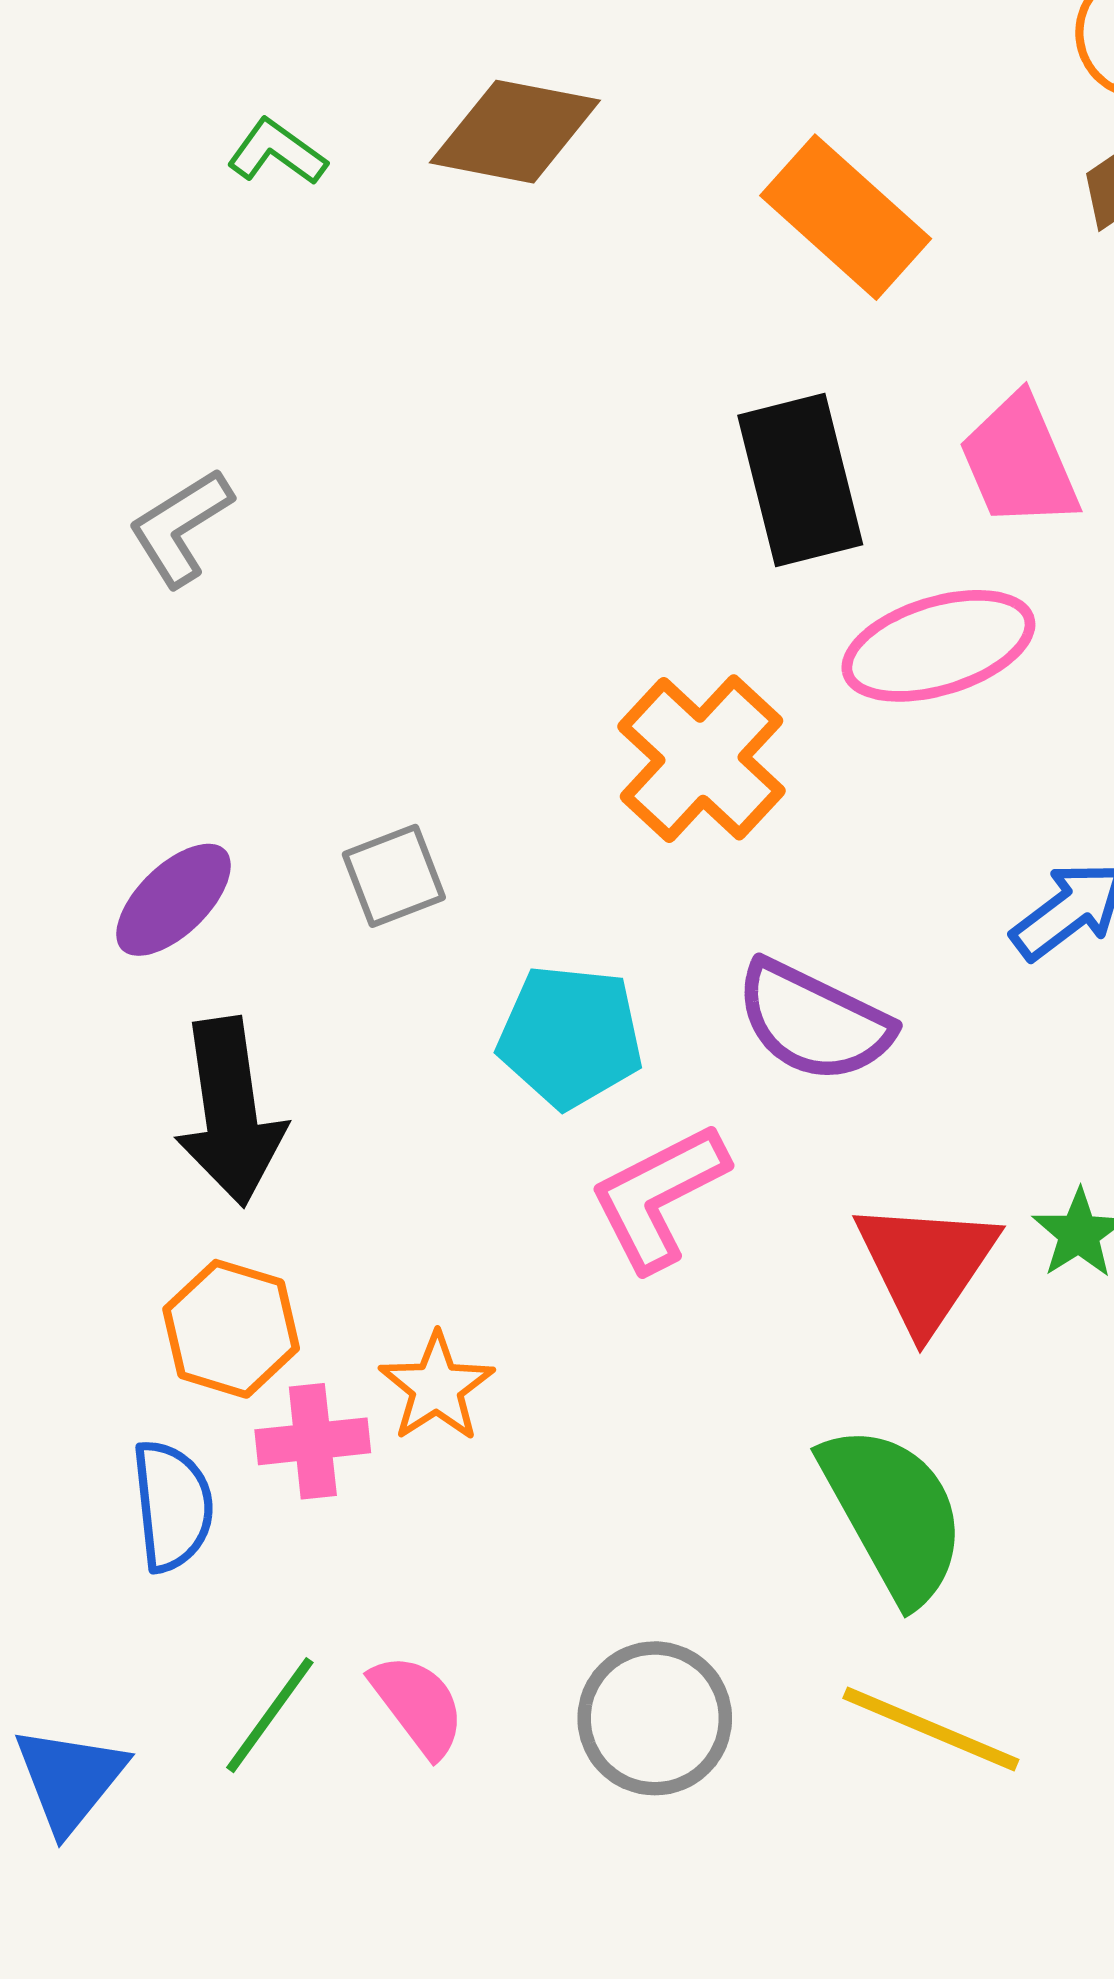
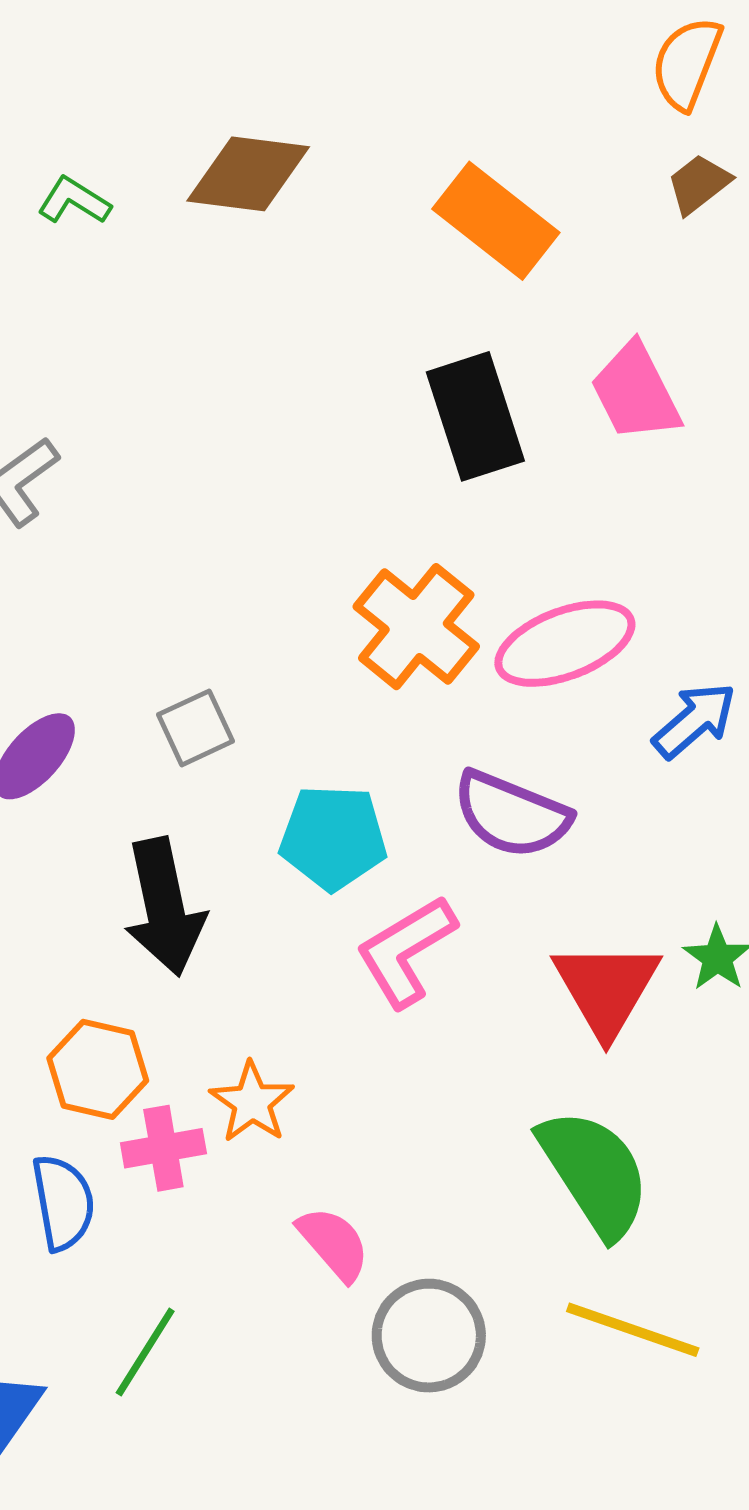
pink ellipse: (938, 646) -> (565, 644), moved
black arrow: (230, 1112) -> (164, 907), moved
pink semicircle: (418, 1705) -> (334, 1244), moved

